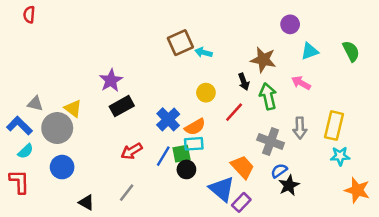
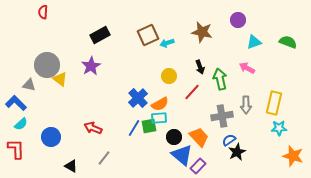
red semicircle: (29, 15) -> (43, 12), moved
green semicircle: (351, 51) -> (288, 42), turned -42
cyan arrow: (204, 52) -> (167, 43), turned -32
brown star: (263, 60) -> (202, 32), moved
black rectangle: (122, 106) -> (100, 35), moved
yellow triangle: (73, 108) -> (60, 79), moved
gray circle: (57, 128) -> (47, 65), moved
gray cross: (271, 141) -> (222, 116), turned -30
red arrow: (132, 151) -> (93, 128), moved, turned 54
black circle: (186, 169) -> (174, 137), moved

